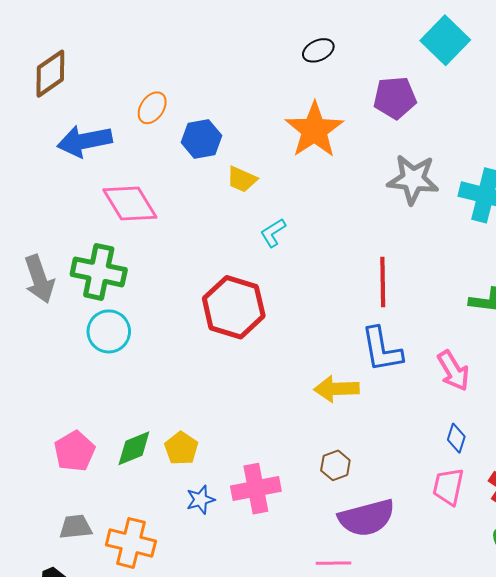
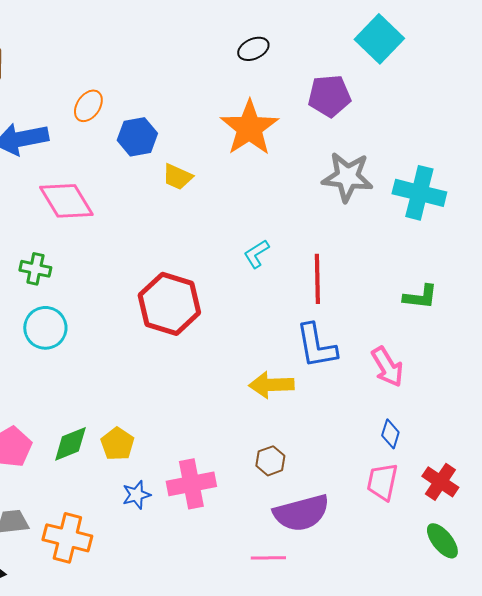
cyan L-shape: (273, 233) -> (256, 254), moved
green cross: (99, 272) -> (35, 269), size x0.6

